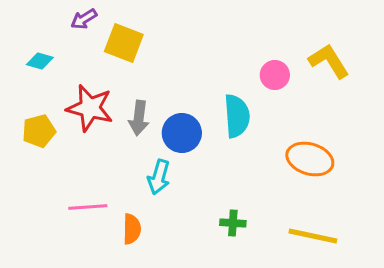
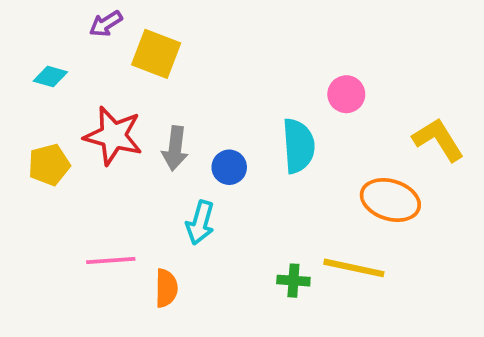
yellow L-shape: (329, 61) -> (438, 140), moved
blue circle: (182, 133) -> (229, 167), size x0.7
yellow line: (313, 236) -> (354, 268), moved

